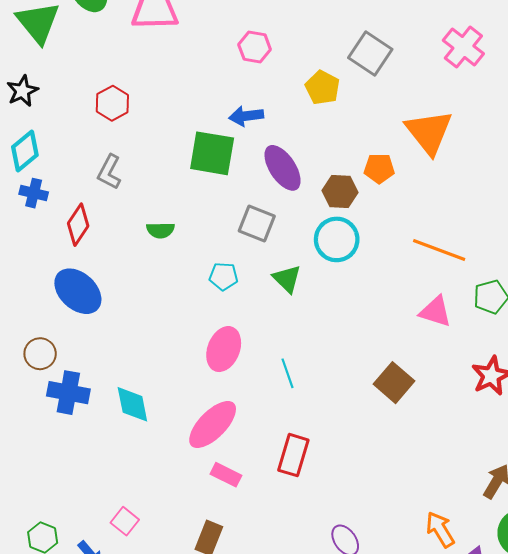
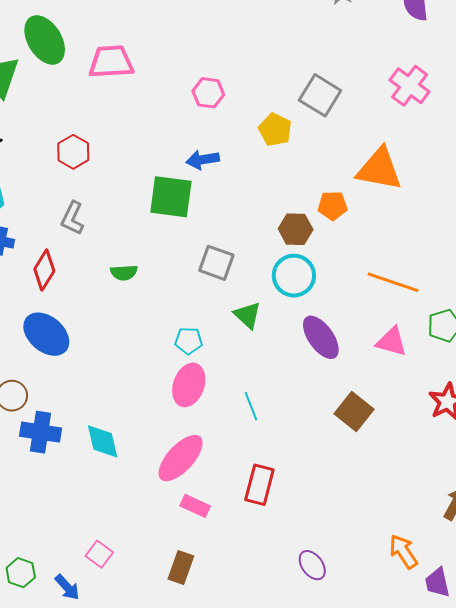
orange triangle: (429, 132) -> (379, 169), turned -39
purple ellipse: (283, 168) -> (321, 337), moved
cyan pentagon: (224, 276) -> (189, 341), moved

